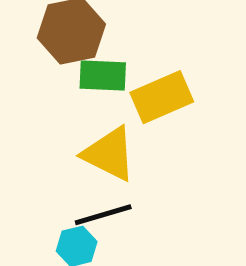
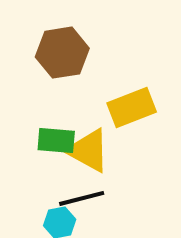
green rectangle: (103, 75) -> (56, 140), moved

